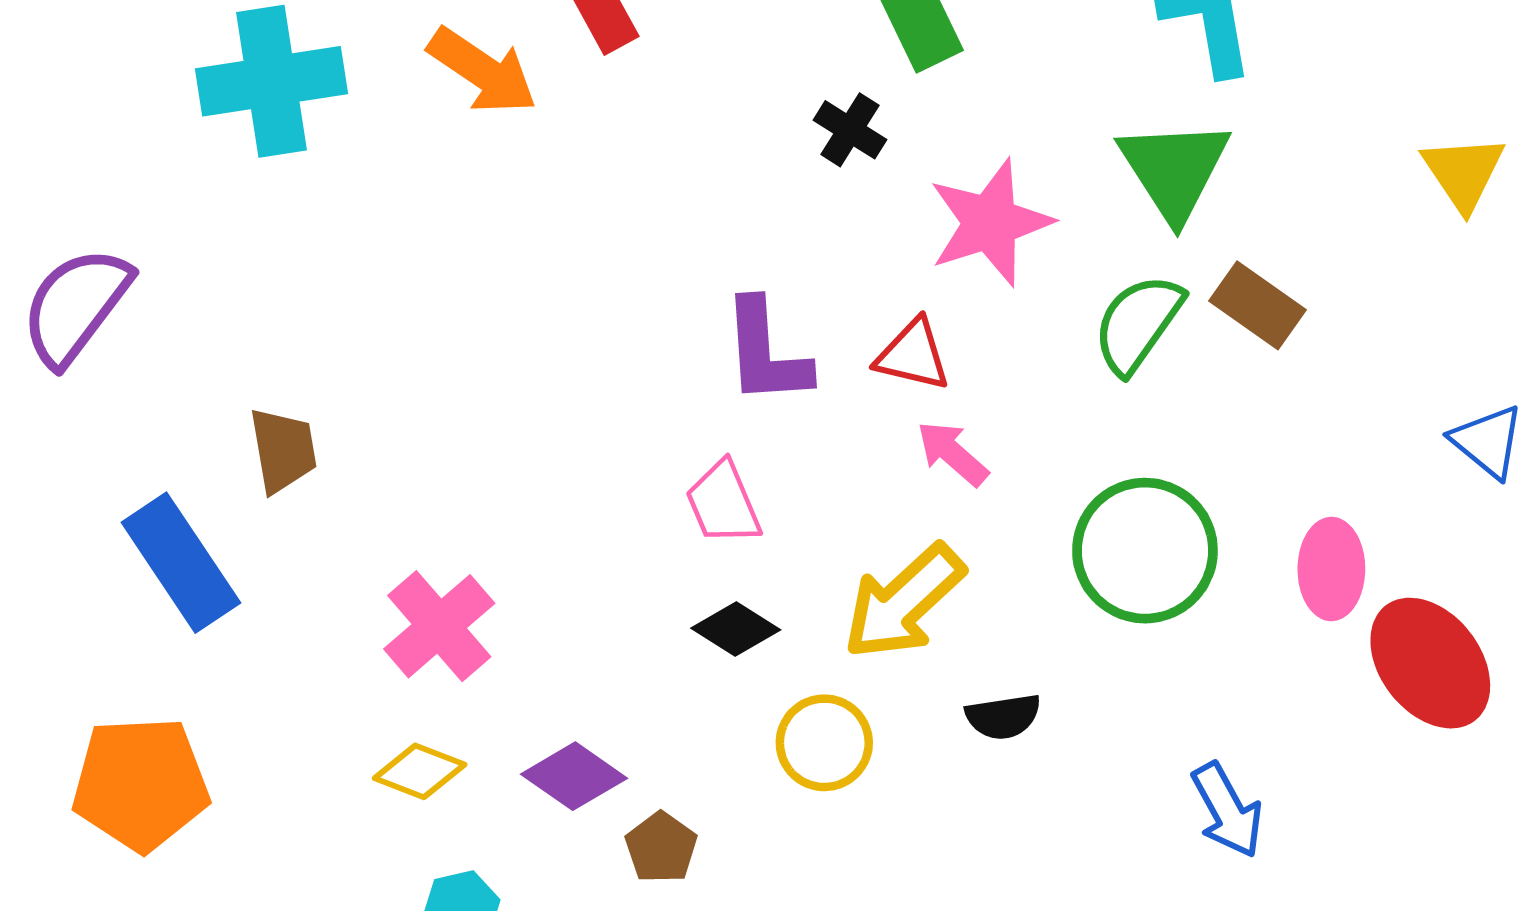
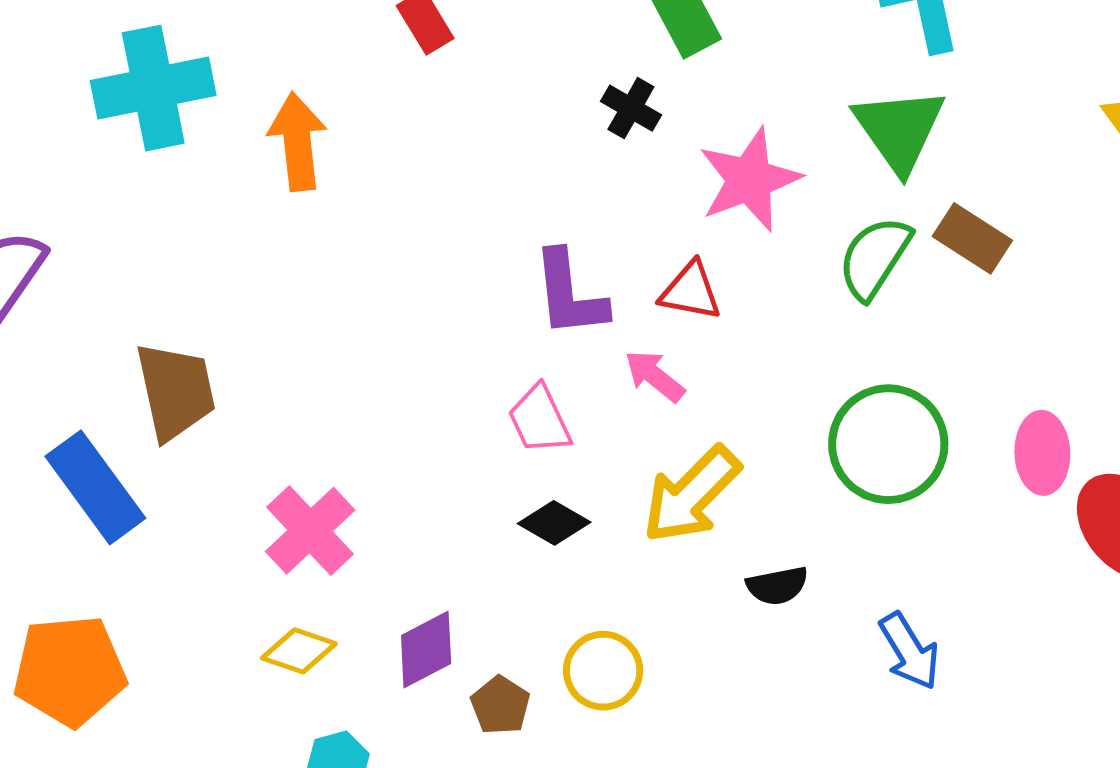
orange arrow: (483, 71) -> (298, 142), moved, turned -128
brown trapezoid: (283, 450) -> (175, 391), size x1.4
pink arrow: (952, 453) -> (655, 376), moved
yellow circle: (824, 743) -> (603, 671), moved
purple diamond: (574, 776) -> (426, 650), turned -60
blue arrow: (1227, 810) -> (909, 651), moved

